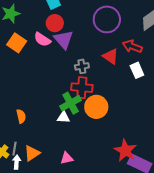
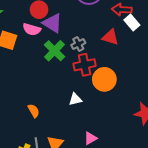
red triangle: (111, 56) -> (110, 37), moved
white rectangle: (137, 70) -> (132, 22), moved
green cross: (71, 103) -> (55, 51), moved

